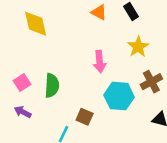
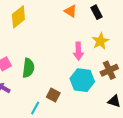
yellow diamond: (36, 24) -> (18, 17), turned 60
pink arrow: (100, 62) -> (78, 51), moved

